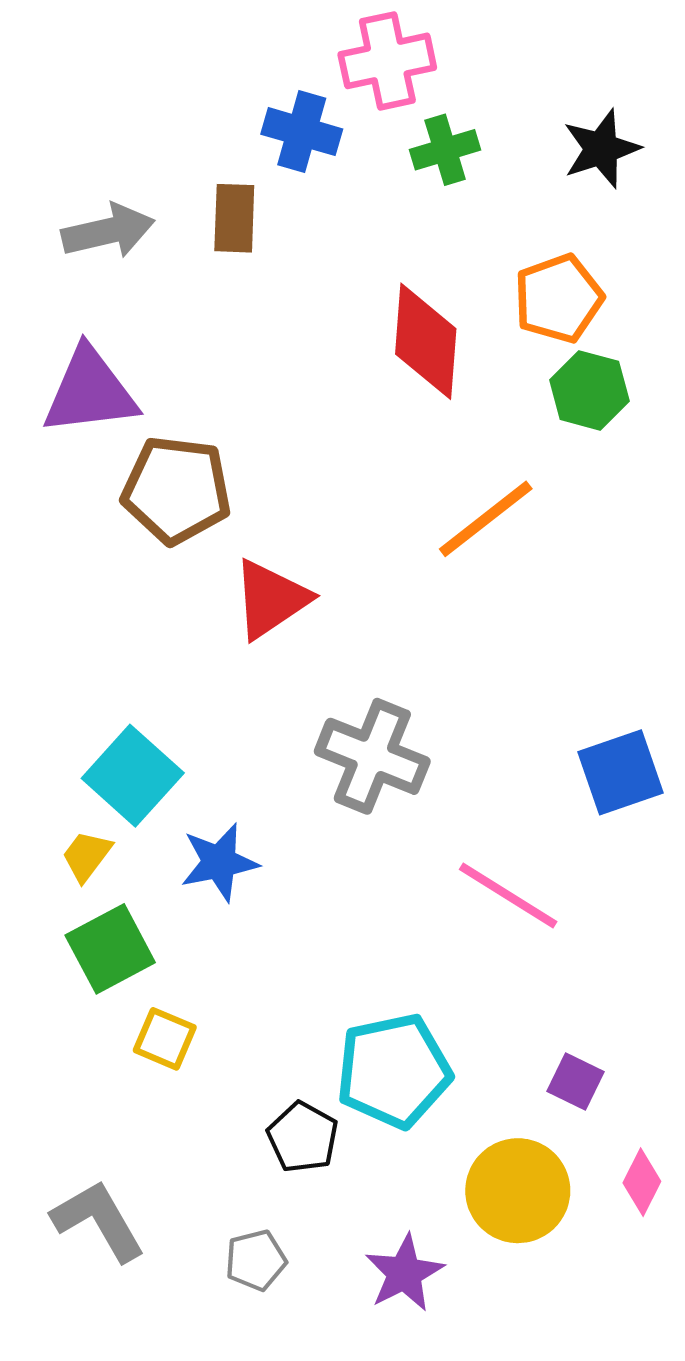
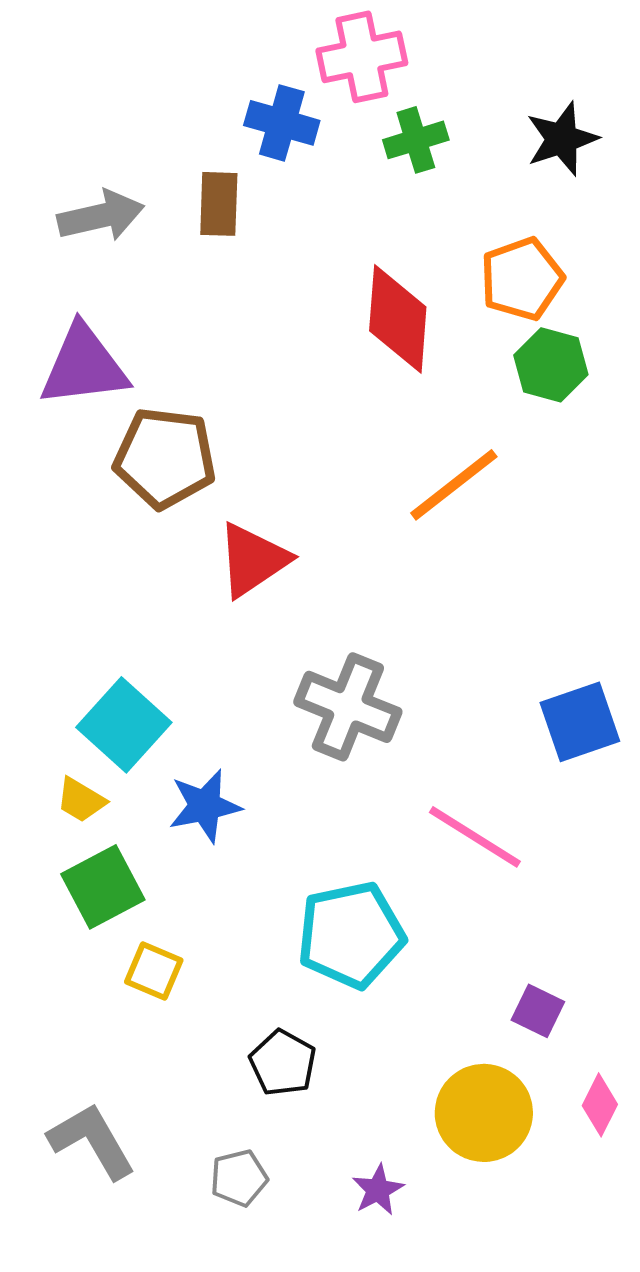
yellow trapezoid: (87, 856) -> (81, 800), turned -96
cyan pentagon: (394, 1071) -> (351, 935), moved
purple star: (404, 1273) -> (378, 1190), size x0.7

